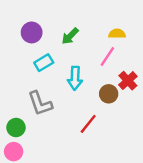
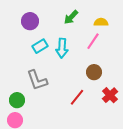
green arrow: (70, 36) -> (71, 17), moved
cyan arrow: (75, 78) -> (62, 48), moved
red cross: (128, 81) -> (110, 95), moved

